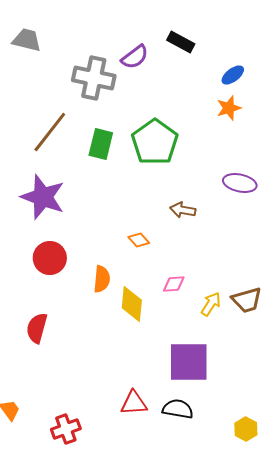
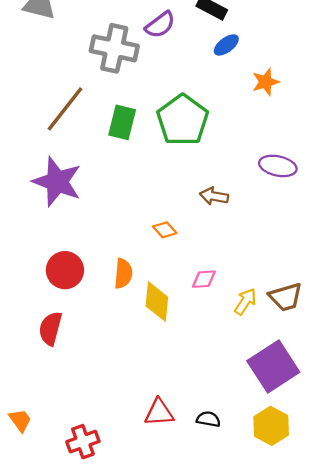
blue ellipse: (233, 75) -> (226, 45), moved
red circle: (50, 258) -> (65, 270), moved
purple square: (189, 362) -> (273, 366), moved, turned -33
black semicircle: (178, 409) -> (208, 419), size x0.7
yellow hexagon: (246, 429) -> (271, 426), moved, size x1.4

